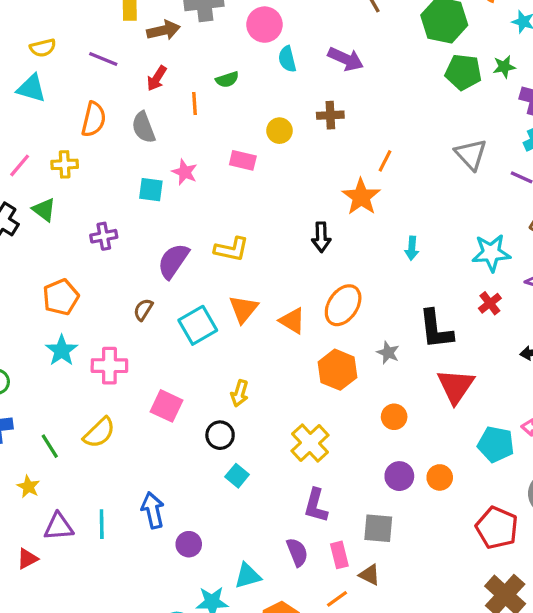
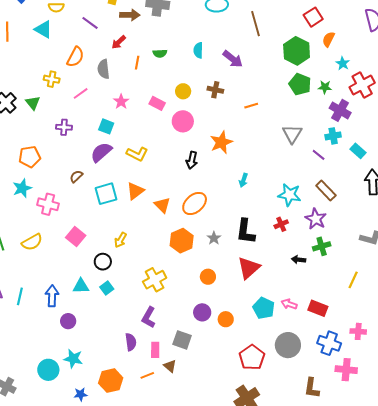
pink circle: (264, 25) -> (183, 121), moved
orange line: (385, 161) -> (251, 106), moved, turned 32
pink line: (20, 165) -> (81, 93), moved
cyan square: (151, 190) -> (106, 126), moved
cyan triangle: (248, 576) -> (81, 286), moved

